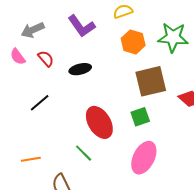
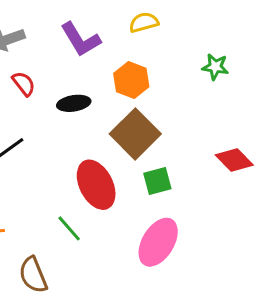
green star: (173, 37) -> (215, 67), size x0.6
orange hexagon: (133, 42) -> (131, 80), moved
brown square: (151, 81) -> (135, 134), moved, turned -36

